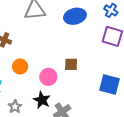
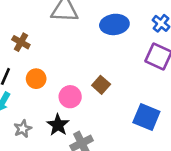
brown square: (71, 64) -> (101, 85), turned 32

